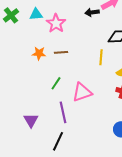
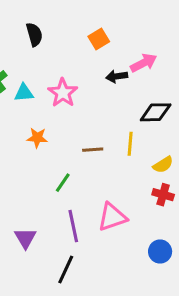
cyan triangle: (36, 14) -> (24, 93), moved
brown line: (61, 52) -> (93, 150), moved
pink triangle: (82, 92) -> (112, 217), moved

